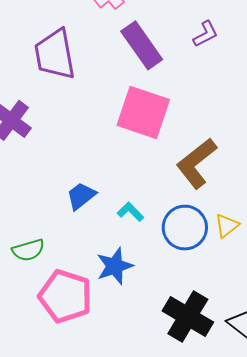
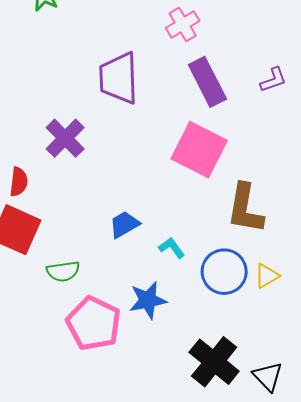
brown L-shape: (196, 163) -> (245, 209), turned -50

